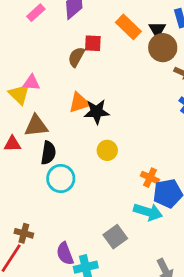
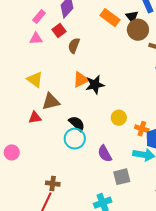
red square: (93, 43) -> (59, 31), moved, turned -32
pink triangle: (31, 83) -> (36, 39), moved
yellow circle: (107, 150) -> (119, 118), moved
black semicircle: (48, 153) -> (77, 124), moved, turned -48
gray square: (115, 237) -> (122, 177), turned 30
purple semicircle: (65, 254) -> (105, 154), moved

